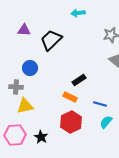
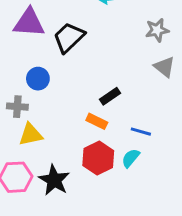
purple triangle: (24, 30) -> (29, 23), size x1.6
cyan semicircle: (106, 122) -> (131, 158), moved
black star: (41, 137) -> (54, 180), size x1.5

